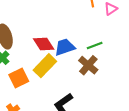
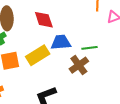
red diamond: (44, 44) -> (44, 20), moved

